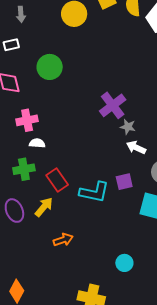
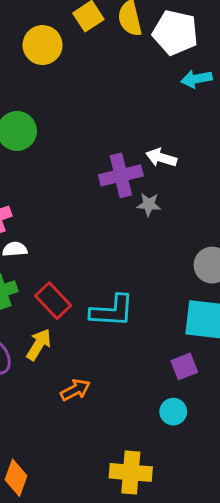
purple cross: (113, 105) -> (121, 175), turned 32
white arrow: (136, 148) -> (161, 158), moved
purple square: (124, 182) -> (184, 366), moved

